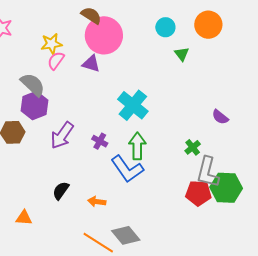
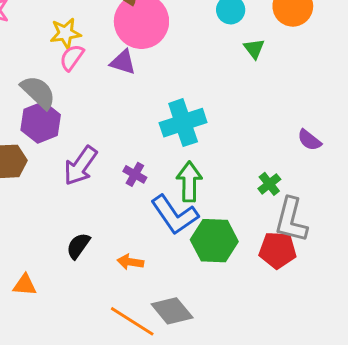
cyan cross: (133, 105) -> (183, 123), turned 32
green hexagon: (226, 188) -> (214, 241), moved

